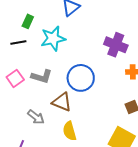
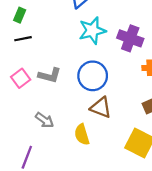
green rectangle: (28, 21) -> (20, 15), moved
cyan star: (53, 38) -> (92, 31), moved
brown triangle: (62, 102) -> (101, 108), moved

